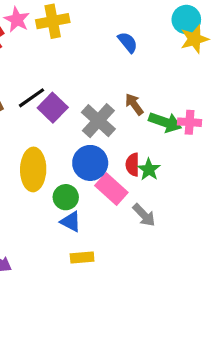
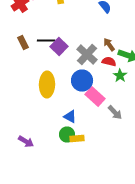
black line: (32, 98) -> (46, 40), turned 36
red semicircle: (133, 165) -> (109, 62), moved, turned 104
green star: (149, 169) -> (120, 76), moved
green circle: (66, 197) -> (67, 134), moved

